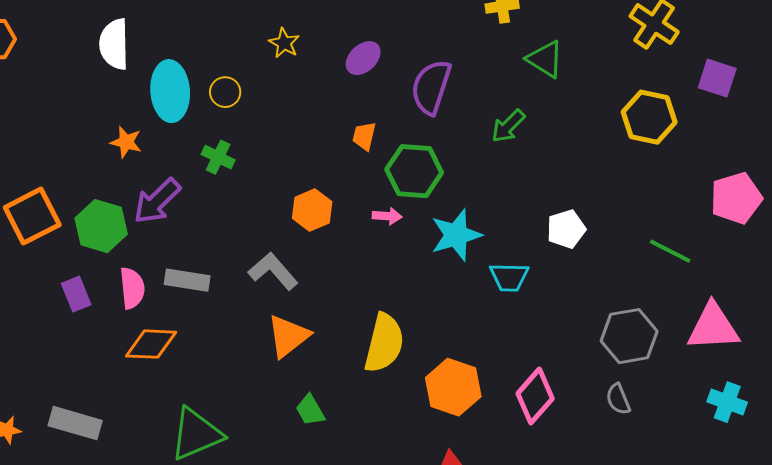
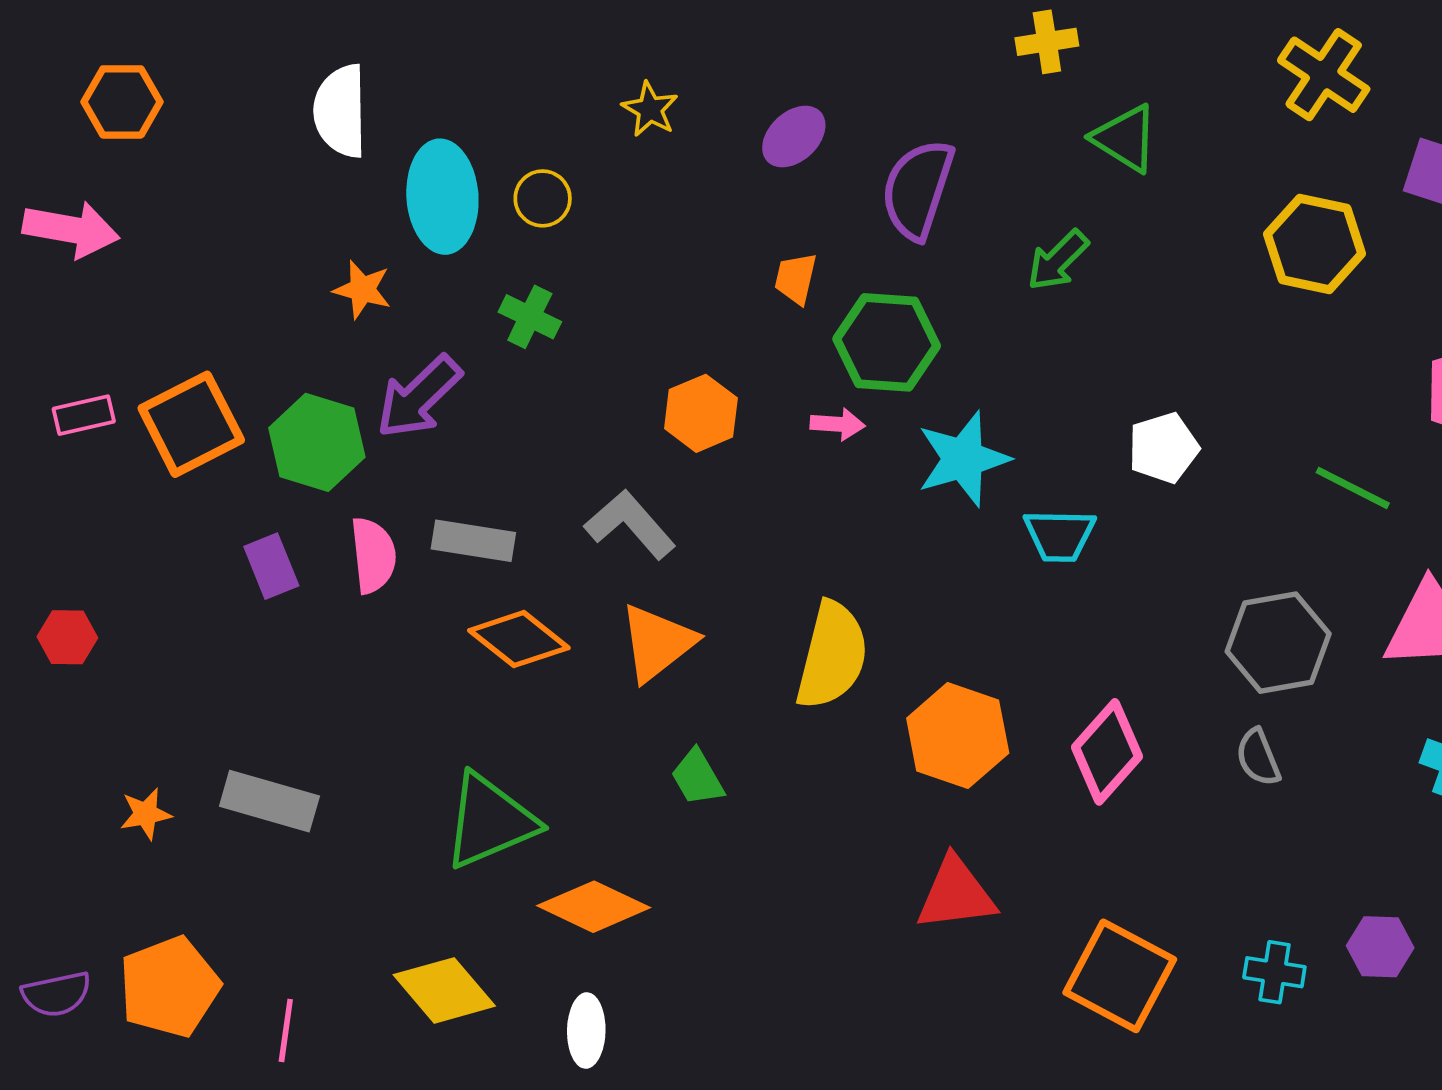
orange diamond: (151, 344) -> (519, 639), moved, turned 36

